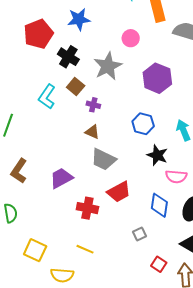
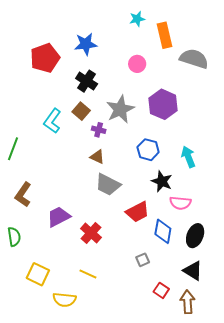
black cross: (68, 57) -> (87, 81), moved
gray star: (108, 66) -> (120, 109), moved
purple trapezoid: (61, 178) -> (59, 217), moved
red trapezoid: (119, 192) -> (138, 212), moved
red cross: (87, 208) -> (91, 233), turned 30

